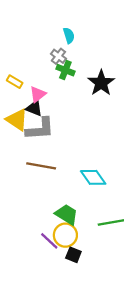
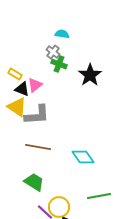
cyan semicircle: (69, 35) -> (62, 34), turned -64
black triangle: (34, 108) -> (22, 89), moved
green trapezoid: (67, 214) -> (34, 182), moved

